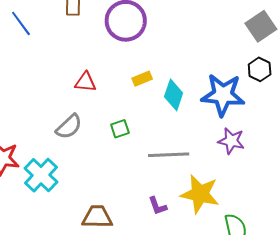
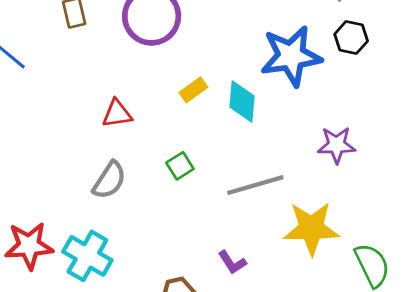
blue star: (223, 95) -> (291, 56), moved
purple L-shape: (158, 206) -> (232, 262), moved

